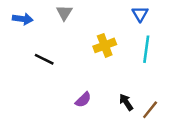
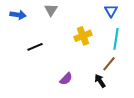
black line: (44, 59) -> (35, 47), turned -49
brown line: (150, 110) -> (109, 64), moved

